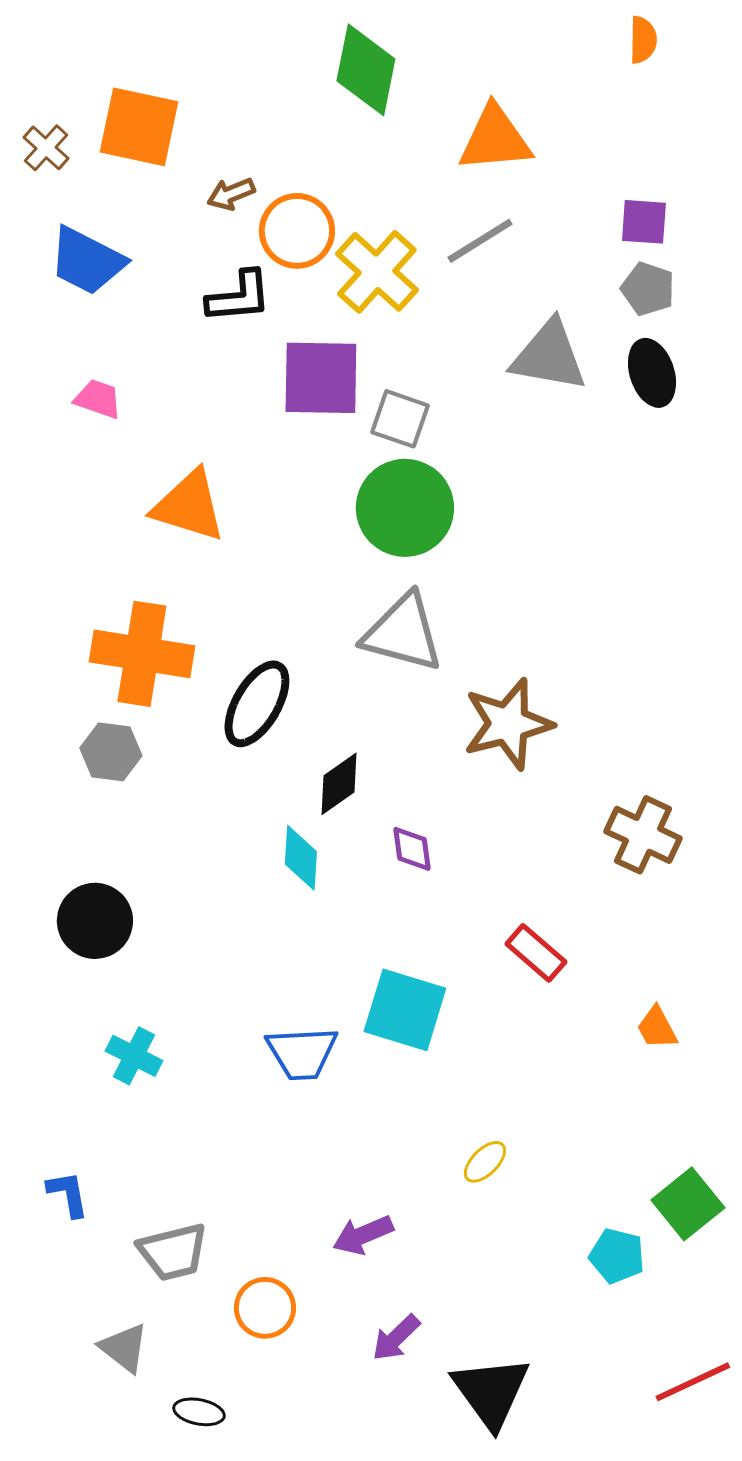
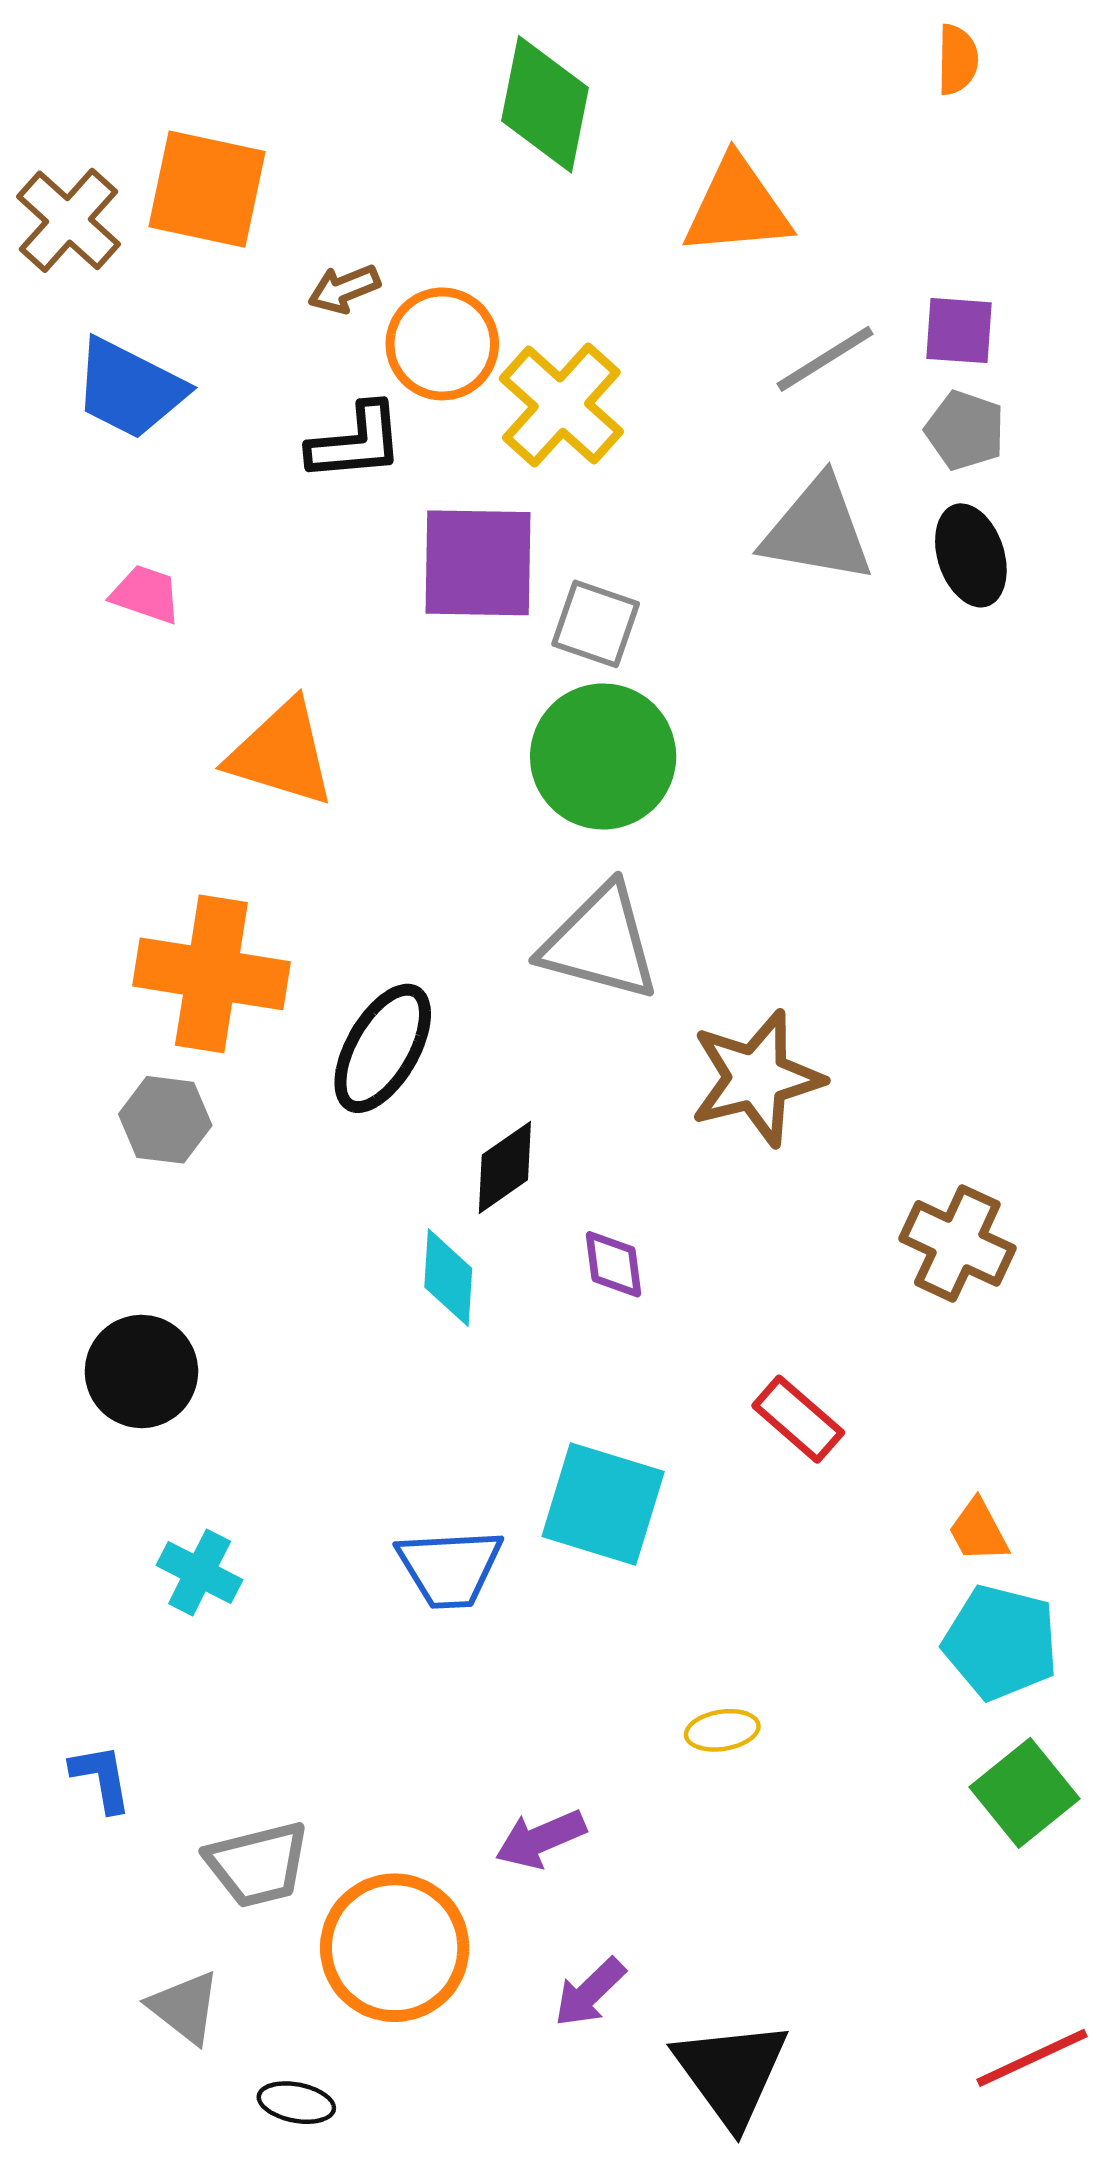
brown cross: (46, 148) -> (68, 220), size x1.5
gray line: (480, 241) -> (825, 359), moved
yellow ellipse: (485, 1162) -> (722, 1730), turned 36
cyan pentagon: (617, 1256) -> (1001, 1642), moved, size x1.4
orange circle: (265, 1308) -> (395, 1948), size x1.6

